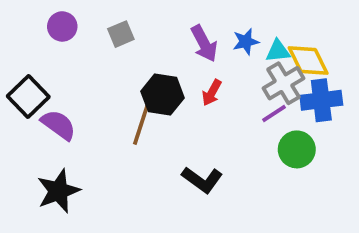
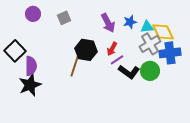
purple line: (274, 113) -> (117, 60), moved
purple semicircle: (58, 125) -> (31, 66), turned 54
green circle: (297, 149) -> (150, 71), moved
black L-shape: (202, 180) -> (129, 72), moved
black star: (58, 191) -> (30, 85), moved

